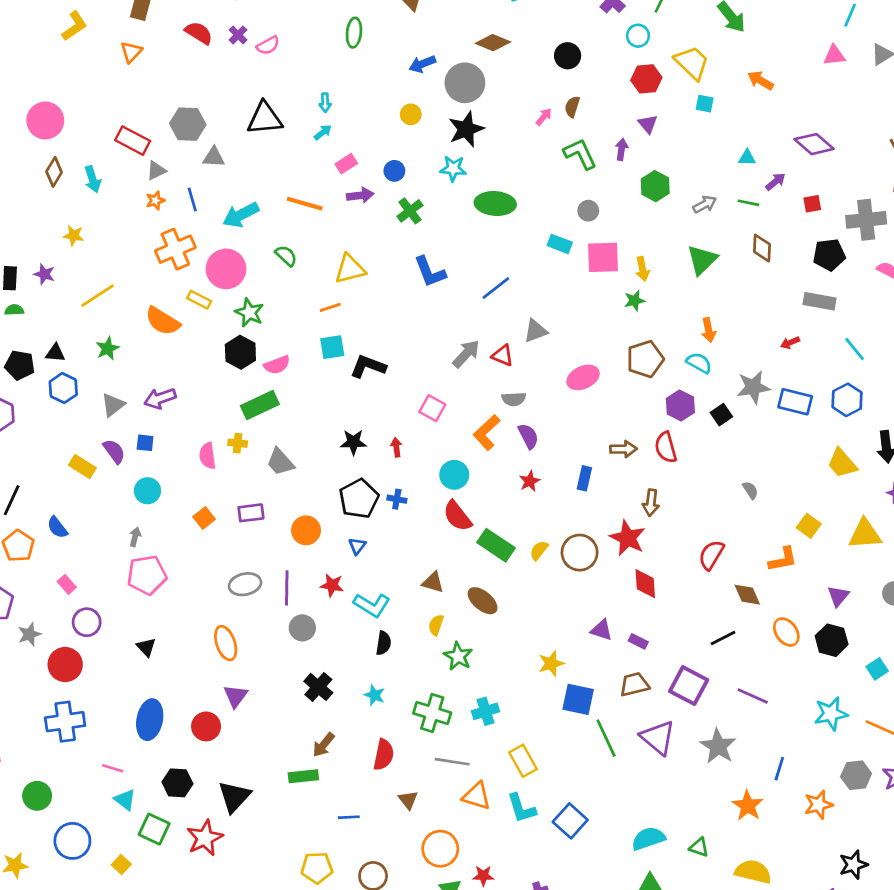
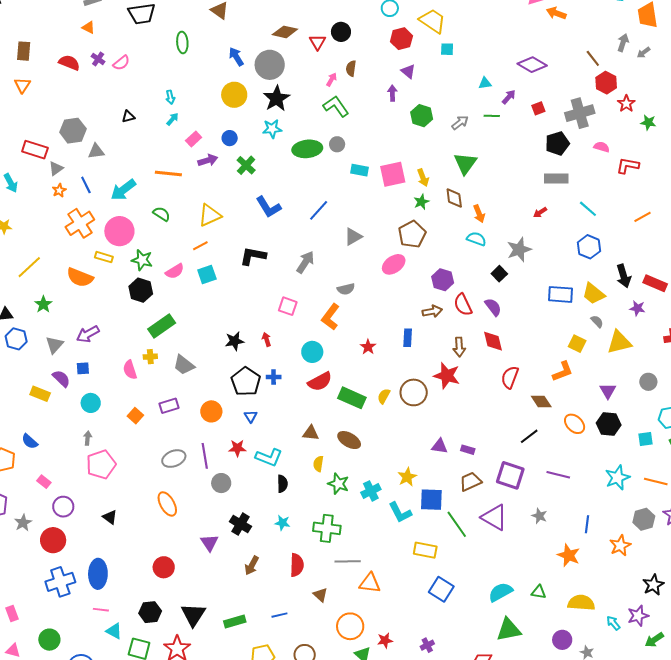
blue arrow: (422, 64) -> (236, 57), turned 90
orange arrow: (761, 80) -> (556, 13), moved
yellow circle: (411, 114) -> (234, 95), size x1.6
black triangle: (265, 118) -> (128, 117), size x0.5
green L-shape: (580, 154) -> (336, 106), moved
gray circle: (588, 211) -> (337, 144), moved
brown diamond: (762, 248) -> (454, 198), moved
red triangle: (503, 355) -> (318, 42), moved, turned 48
brown pentagon: (645, 359) -> (412, 234), moved
pink semicircle: (277, 365) -> (175, 271), moved
black L-shape: (368, 366) -> (253, 256), moved
blue rectangle: (795, 402) -> (561, 294), moved
purple hexagon: (680, 406) -> (443, 280), moved
purple semicircle: (528, 436) -> (493, 307), moved
gray semicircle: (750, 490) -> (597, 321), moved
red semicircle: (457, 516) -> (320, 382), turned -70
red diamond: (645, 584) -> (493, 341), moved
cyan square: (877, 669) -> (645, 439), turned 35
purple triangle: (236, 696) -> (209, 543), moved
cyan cross: (485, 711) -> (371, 491), moved
blue ellipse: (150, 720) -> (98, 574), moved
gray star: (718, 746) -> (539, 516), size x0.6
yellow rectangle: (523, 761) -> (425, 550), moved, turned -40
green rectangle: (303, 776) -> (235, 621), moved
cyan L-shape: (521, 808) -> (400, 512), moved

